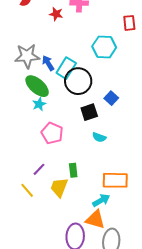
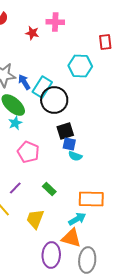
blue square: (111, 98) -> (69, 144), moved, turned -32
green rectangle: (73, 170) -> (49, 189), turned -40
yellow trapezoid: (59, 187) -> (35, 219), moved

